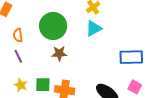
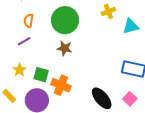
cyan triangle: (94, 28) -> (131, 26), moved
purple line: (18, 56) -> (24, 41), turned 72

